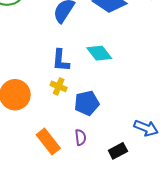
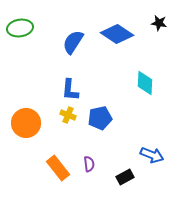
cyan diamond: (99, 53) -> (145, 83), moved, turned 40
blue pentagon: (87, 103) -> (100, 118), moved

